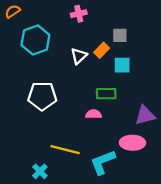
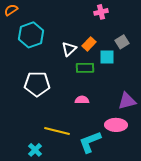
pink cross: (79, 14) -> (101, 12), moved
gray square: (120, 35) -> (122, 42), moved, turned -32
green rectangle: (106, 94) -> (85, 68), moved

